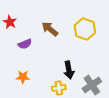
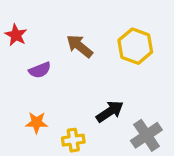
black arrow: (69, 70) -> (110, 111), turned -114
yellow cross: (59, 88) -> (73, 140), moved

